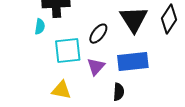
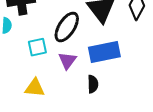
black ellipse: (98, 34) -> (67, 27), size x1.4
cyan square: (68, 51) -> (37, 47), size x0.7

